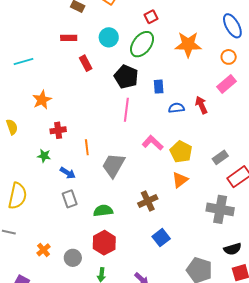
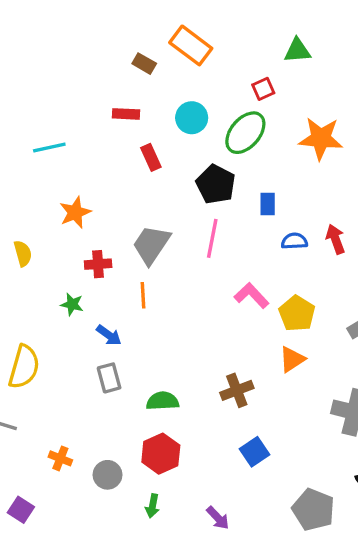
gray trapezoid: (113, 165) -> (151, 245), moved
orange cross: (43, 250) -> (60, 458), turned -32

